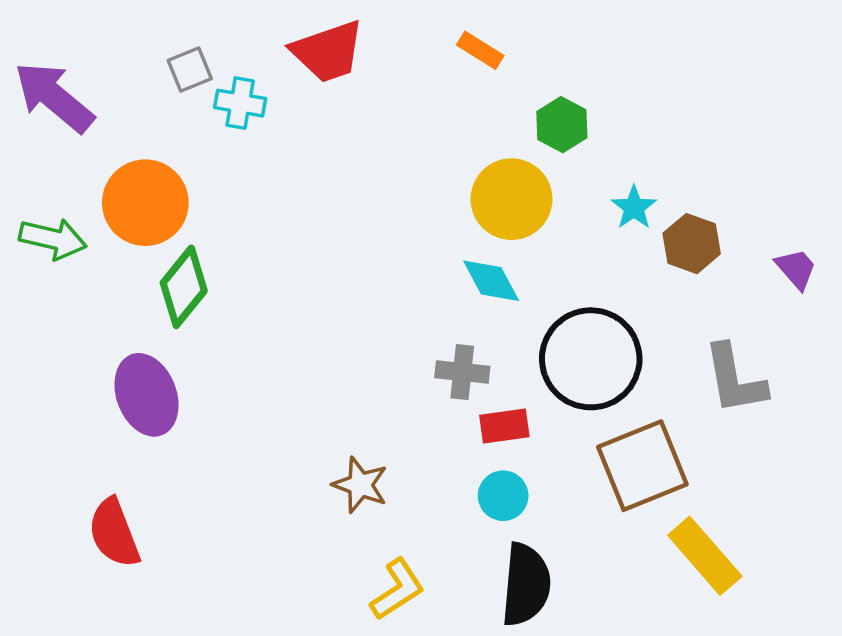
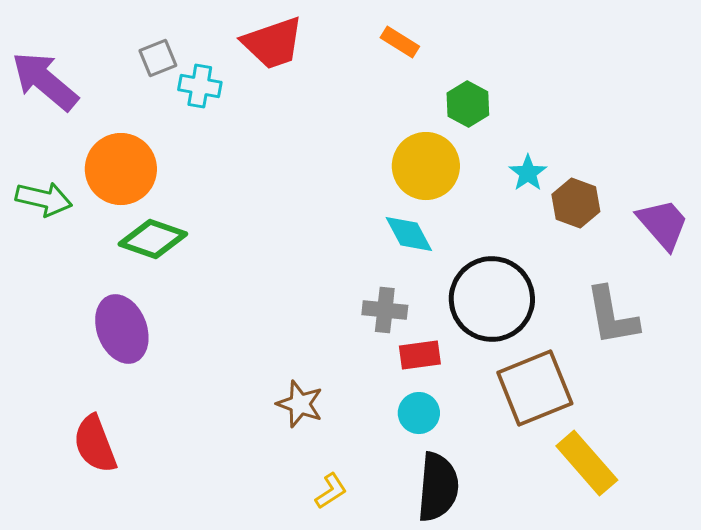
purple trapezoid: (796, 269) -> (663, 224), size x1.5
green diamond: (184, 287) -> (153, 239), turned 70
yellow L-shape: (397, 589) -> (331, 491), size x0.7

